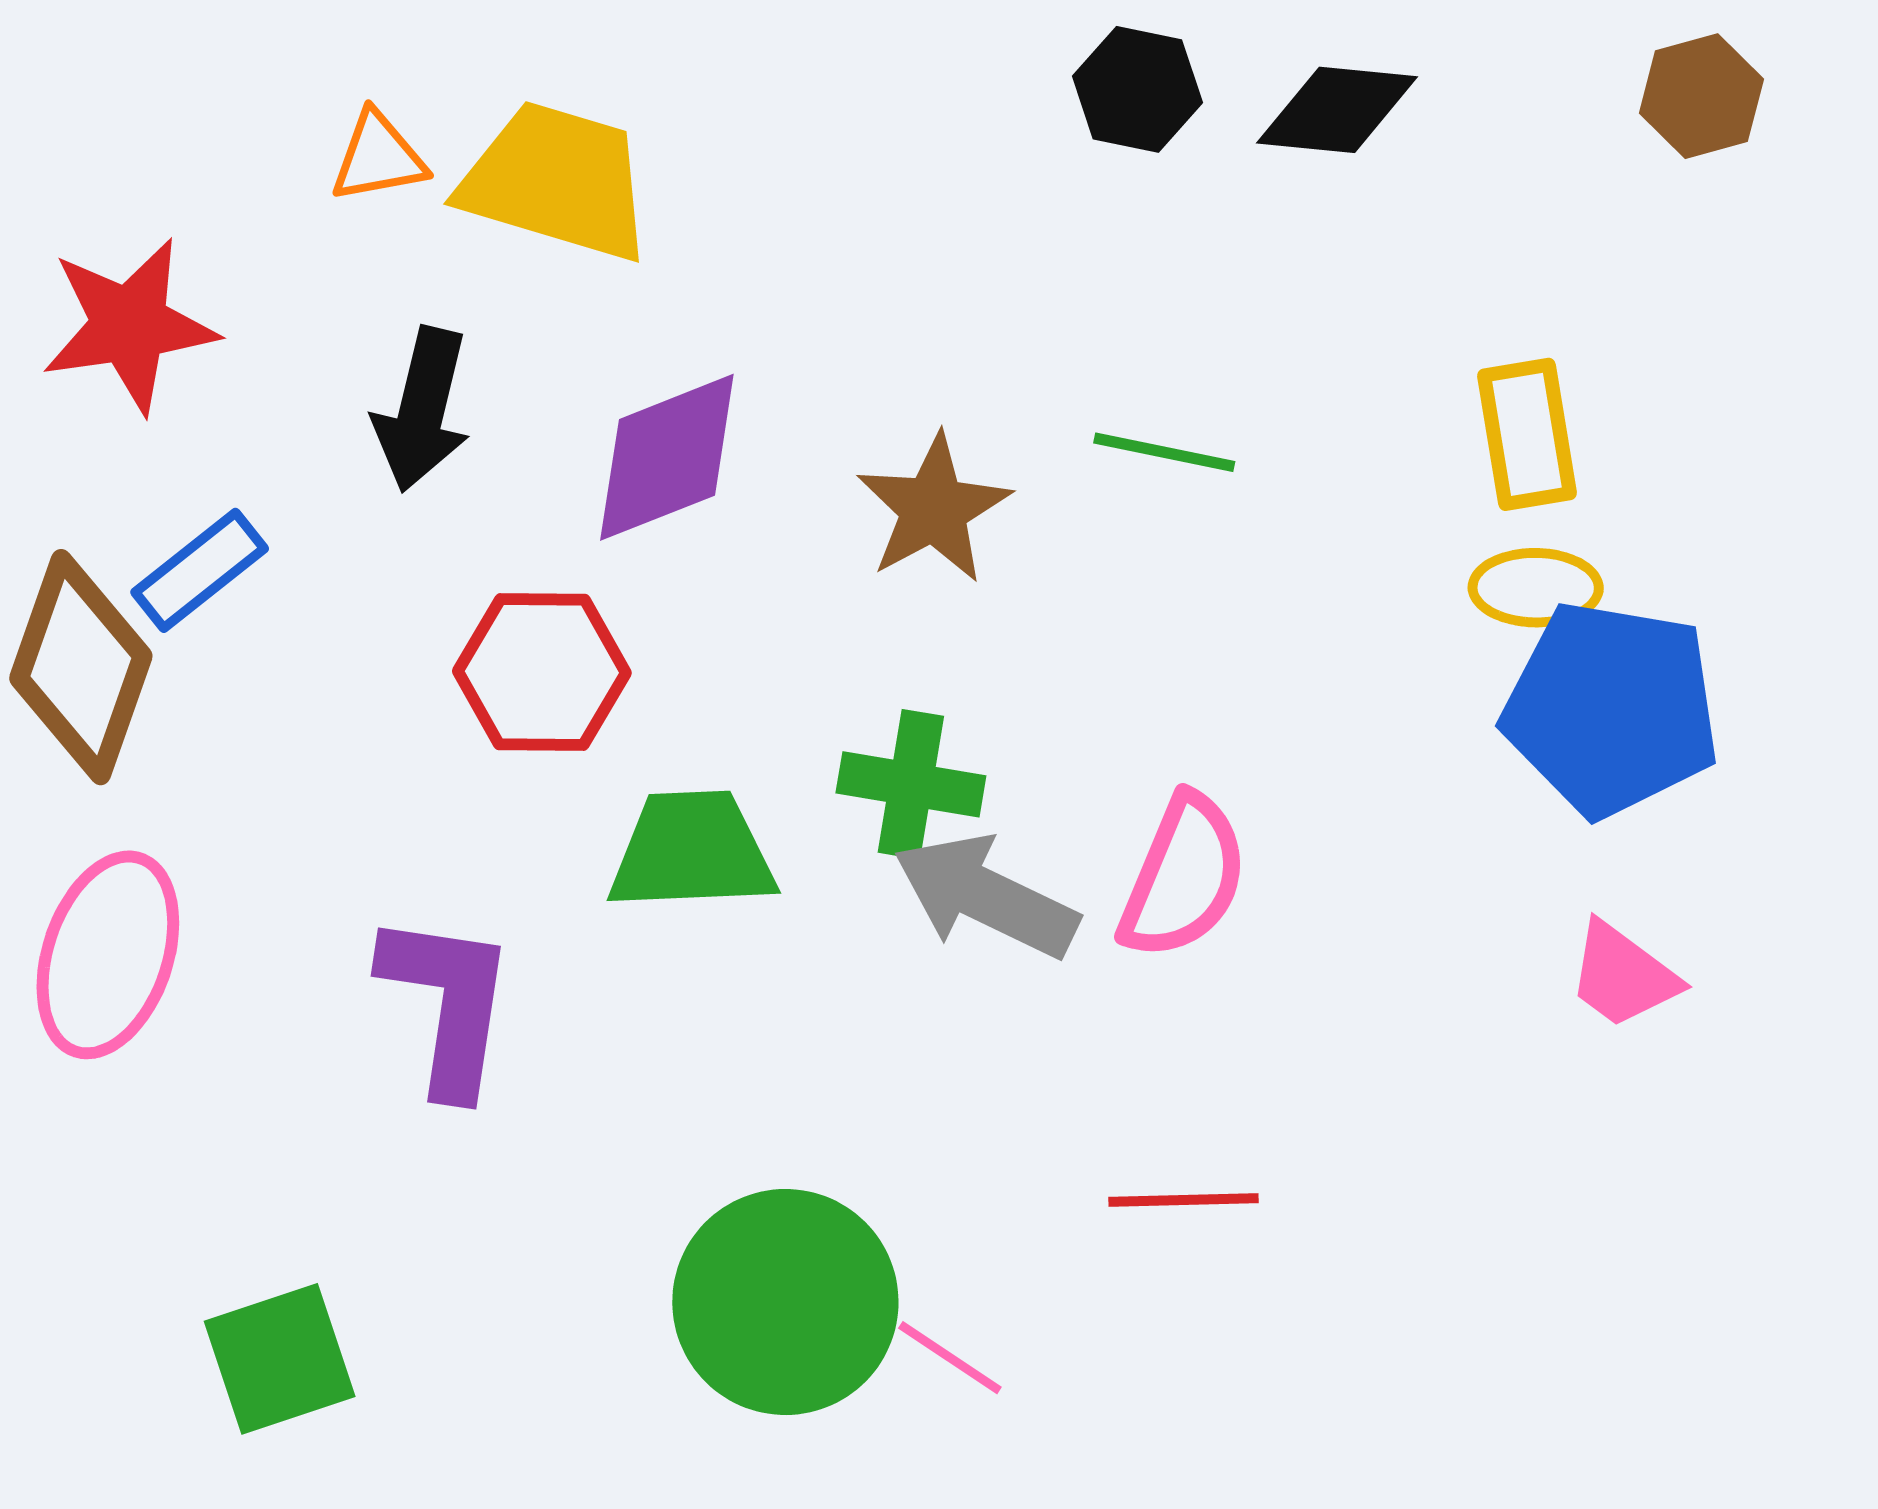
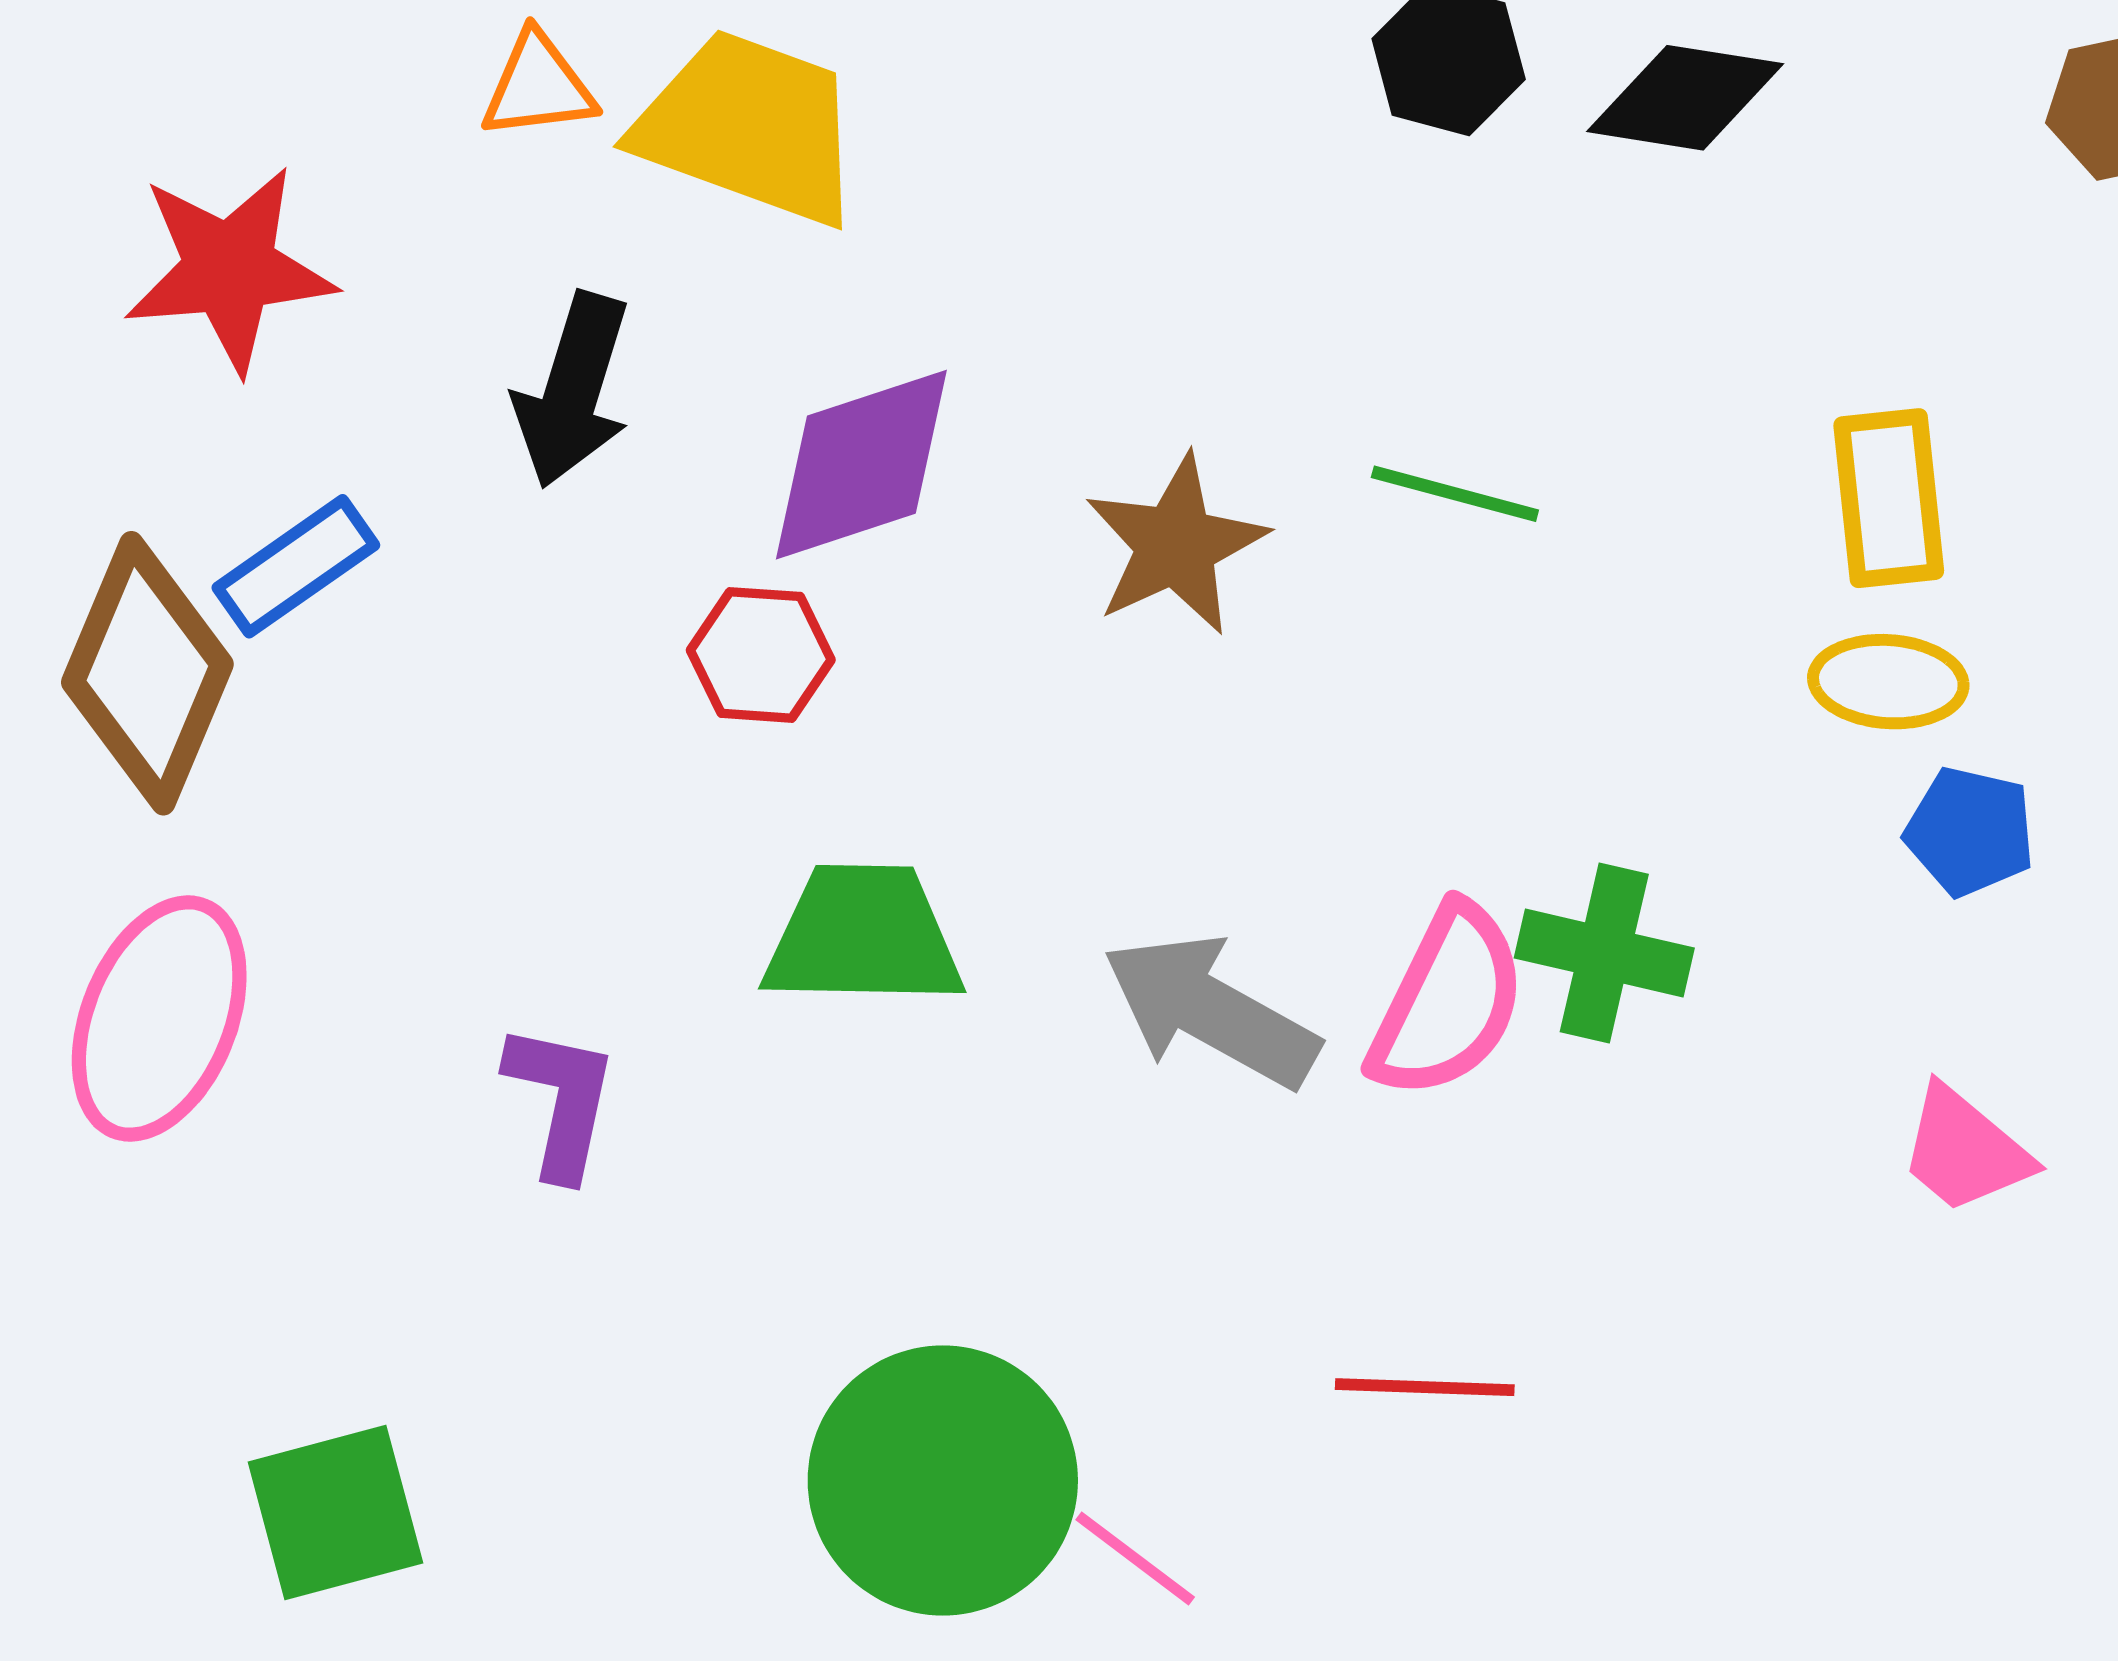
red hexagon: (542, 672) -> (761, 655), moved, size x0.7
blue pentagon: (1611, 709) -> (1970, 831), size x0.5
green cross: (911, 784) -> (1604, 953), moved
purple L-shape: (448, 1003) -> (561, 1100), size x0.7

